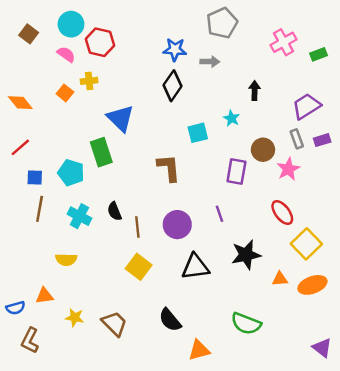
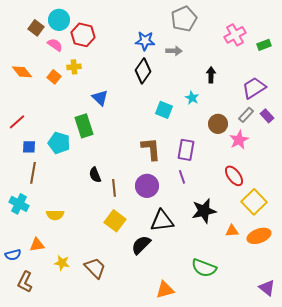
brown square: (29, 34) -> (36, 28), moved
orange diamond: (20, 103) -> (22, 72), moved
blue triangle: (120, 118) -> (100, 98), size x0.7
cyan square: (198, 133) -> (164, 110), turned 36
gray rectangle: (297, 139) -> (246, 115), turned 63
purple rectangle: (322, 140) -> (267, 116), turned 64
brown L-shape: (169, 168) -> (151, 149), moved
purple rectangle: (236, 171) -> (186, 150), moved
cyan cross: (79, 216) -> (19, 204), moved
black semicircle: (170, 320) -> (141, 245), moved, turned 85

